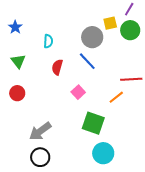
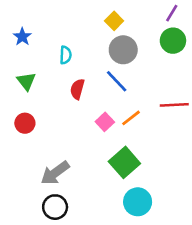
yellow square: (110, 23) -> (114, 21), moved, turned -32
orange line: (116, 97) -> (131, 118), moved
green square: (93, 123) -> (124, 162), turned 30

